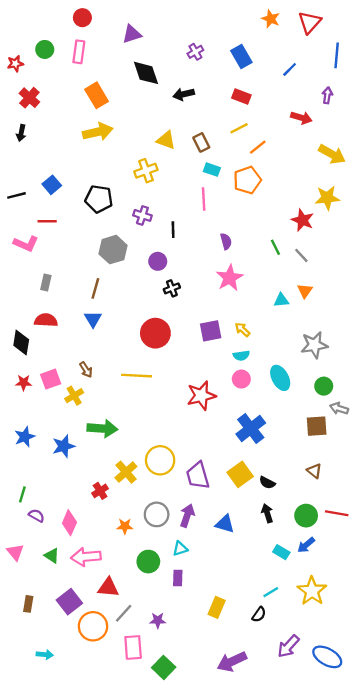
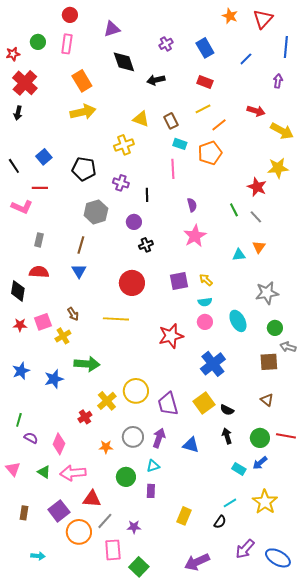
red cross: (29, 98) -> (25, 83), size x1.4
red arrow: (301, 118) -> (256, 111), moved
black line: (16, 195) -> (14, 166), turned 70

